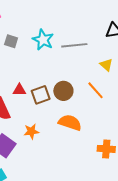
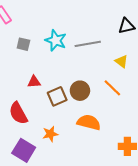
red triangle: (19, 90) -> (34, 82), moved

